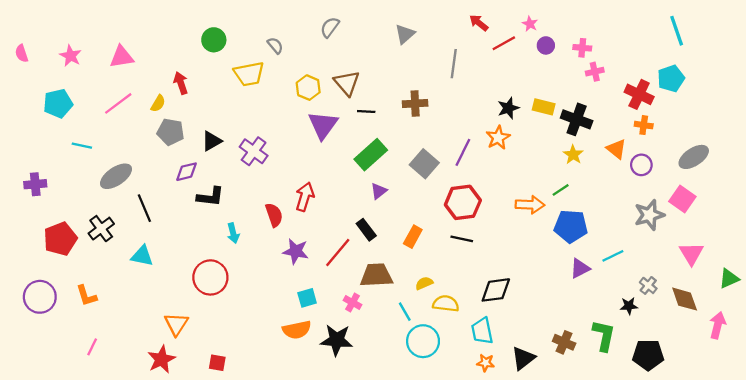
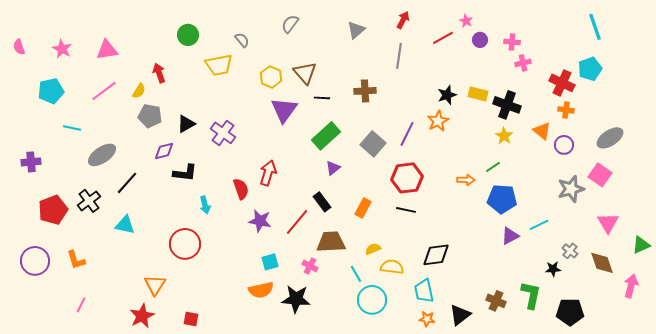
red arrow: (479, 23) -> (403, 20), moved, turned 78
orange arrow: (530, 205) -> (466, 180), size x0.7
black line: (144, 208) -> (127, 183), turned 65

